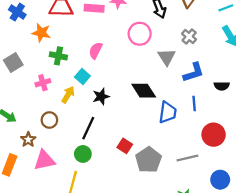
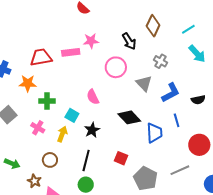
pink semicircle: (96, 50) -> (93, 97), moved, turned -42
pink cross: (43, 83) -> (38, 128), turned -32
red square: (125, 146) -> (121, 158), moved

